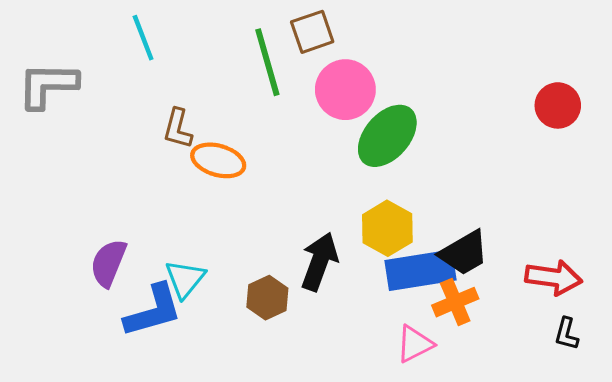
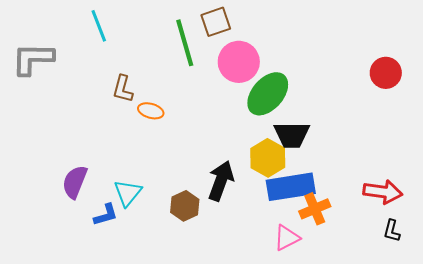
orange ellipse: (218, 160) -> (151, 111), size x0.7
black trapezoid: (464, 253) -> (292, 135), moved, turned 30
blue L-shape: (153, 311) -> (106, 215), size x0.6

